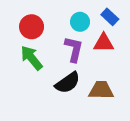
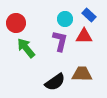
red circle: (32, 27) -> (16, 23), moved
black semicircle: (68, 83) -> (55, 82), moved

